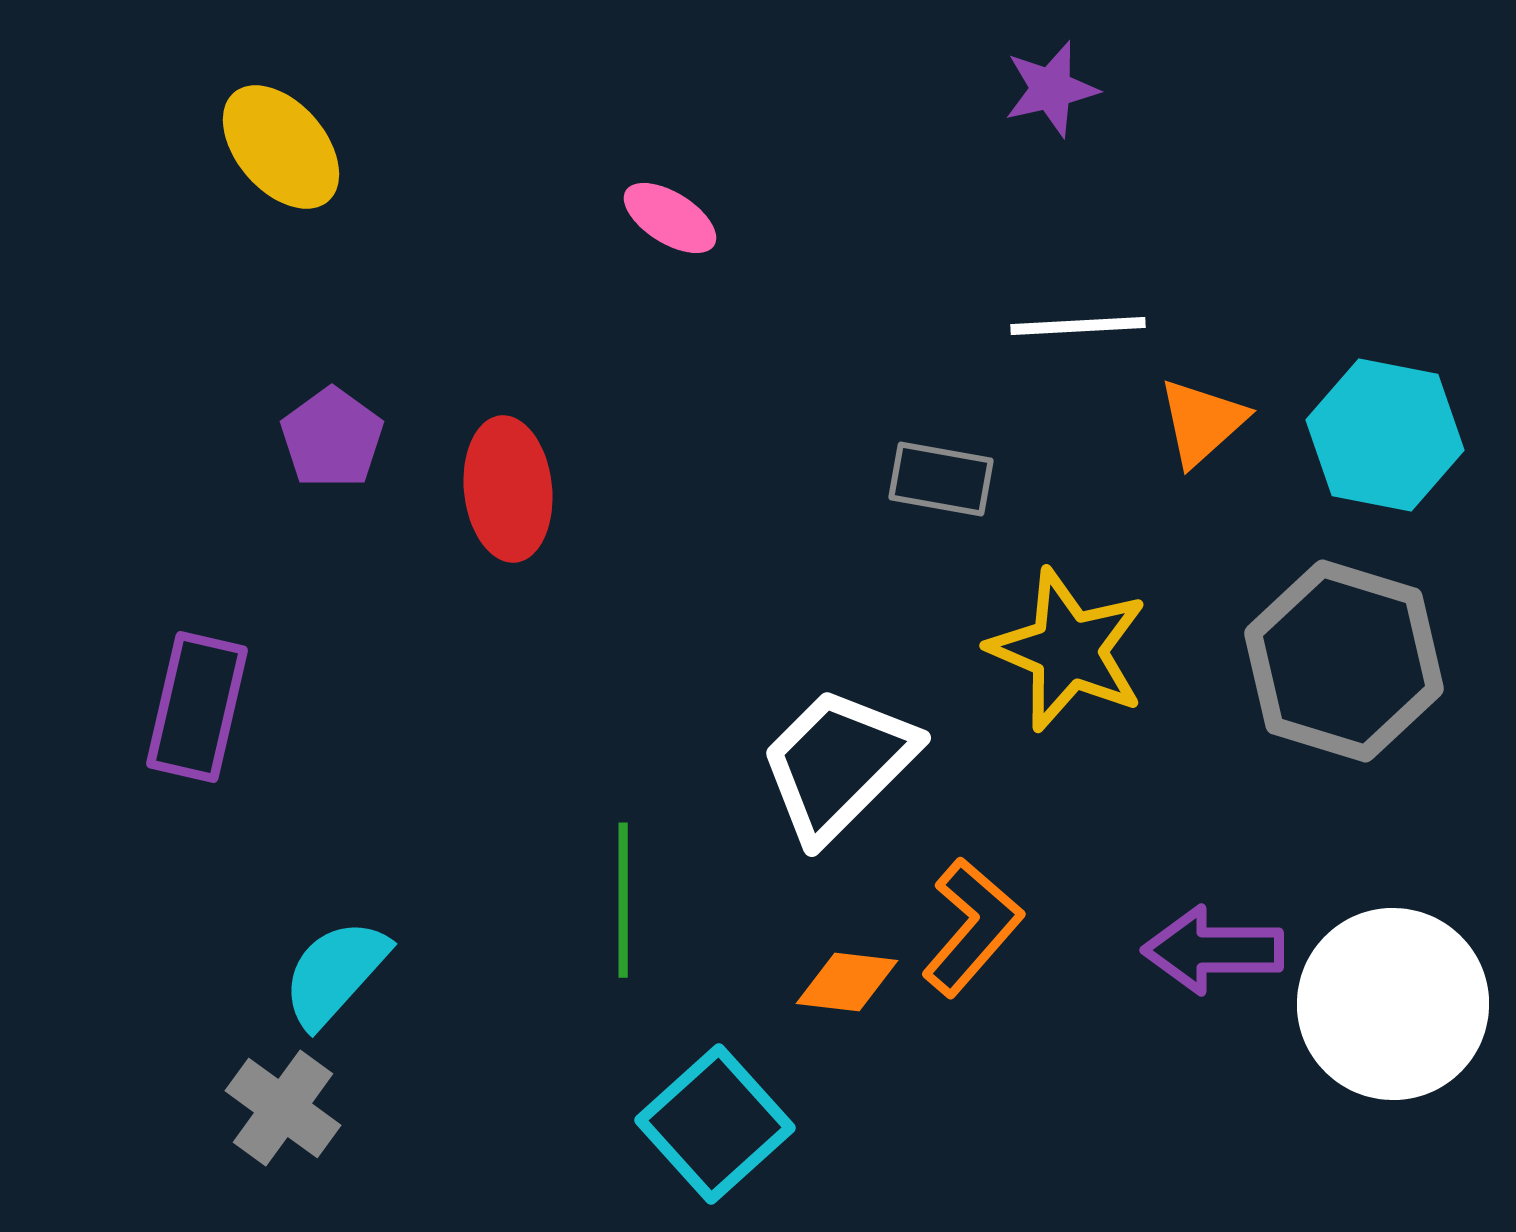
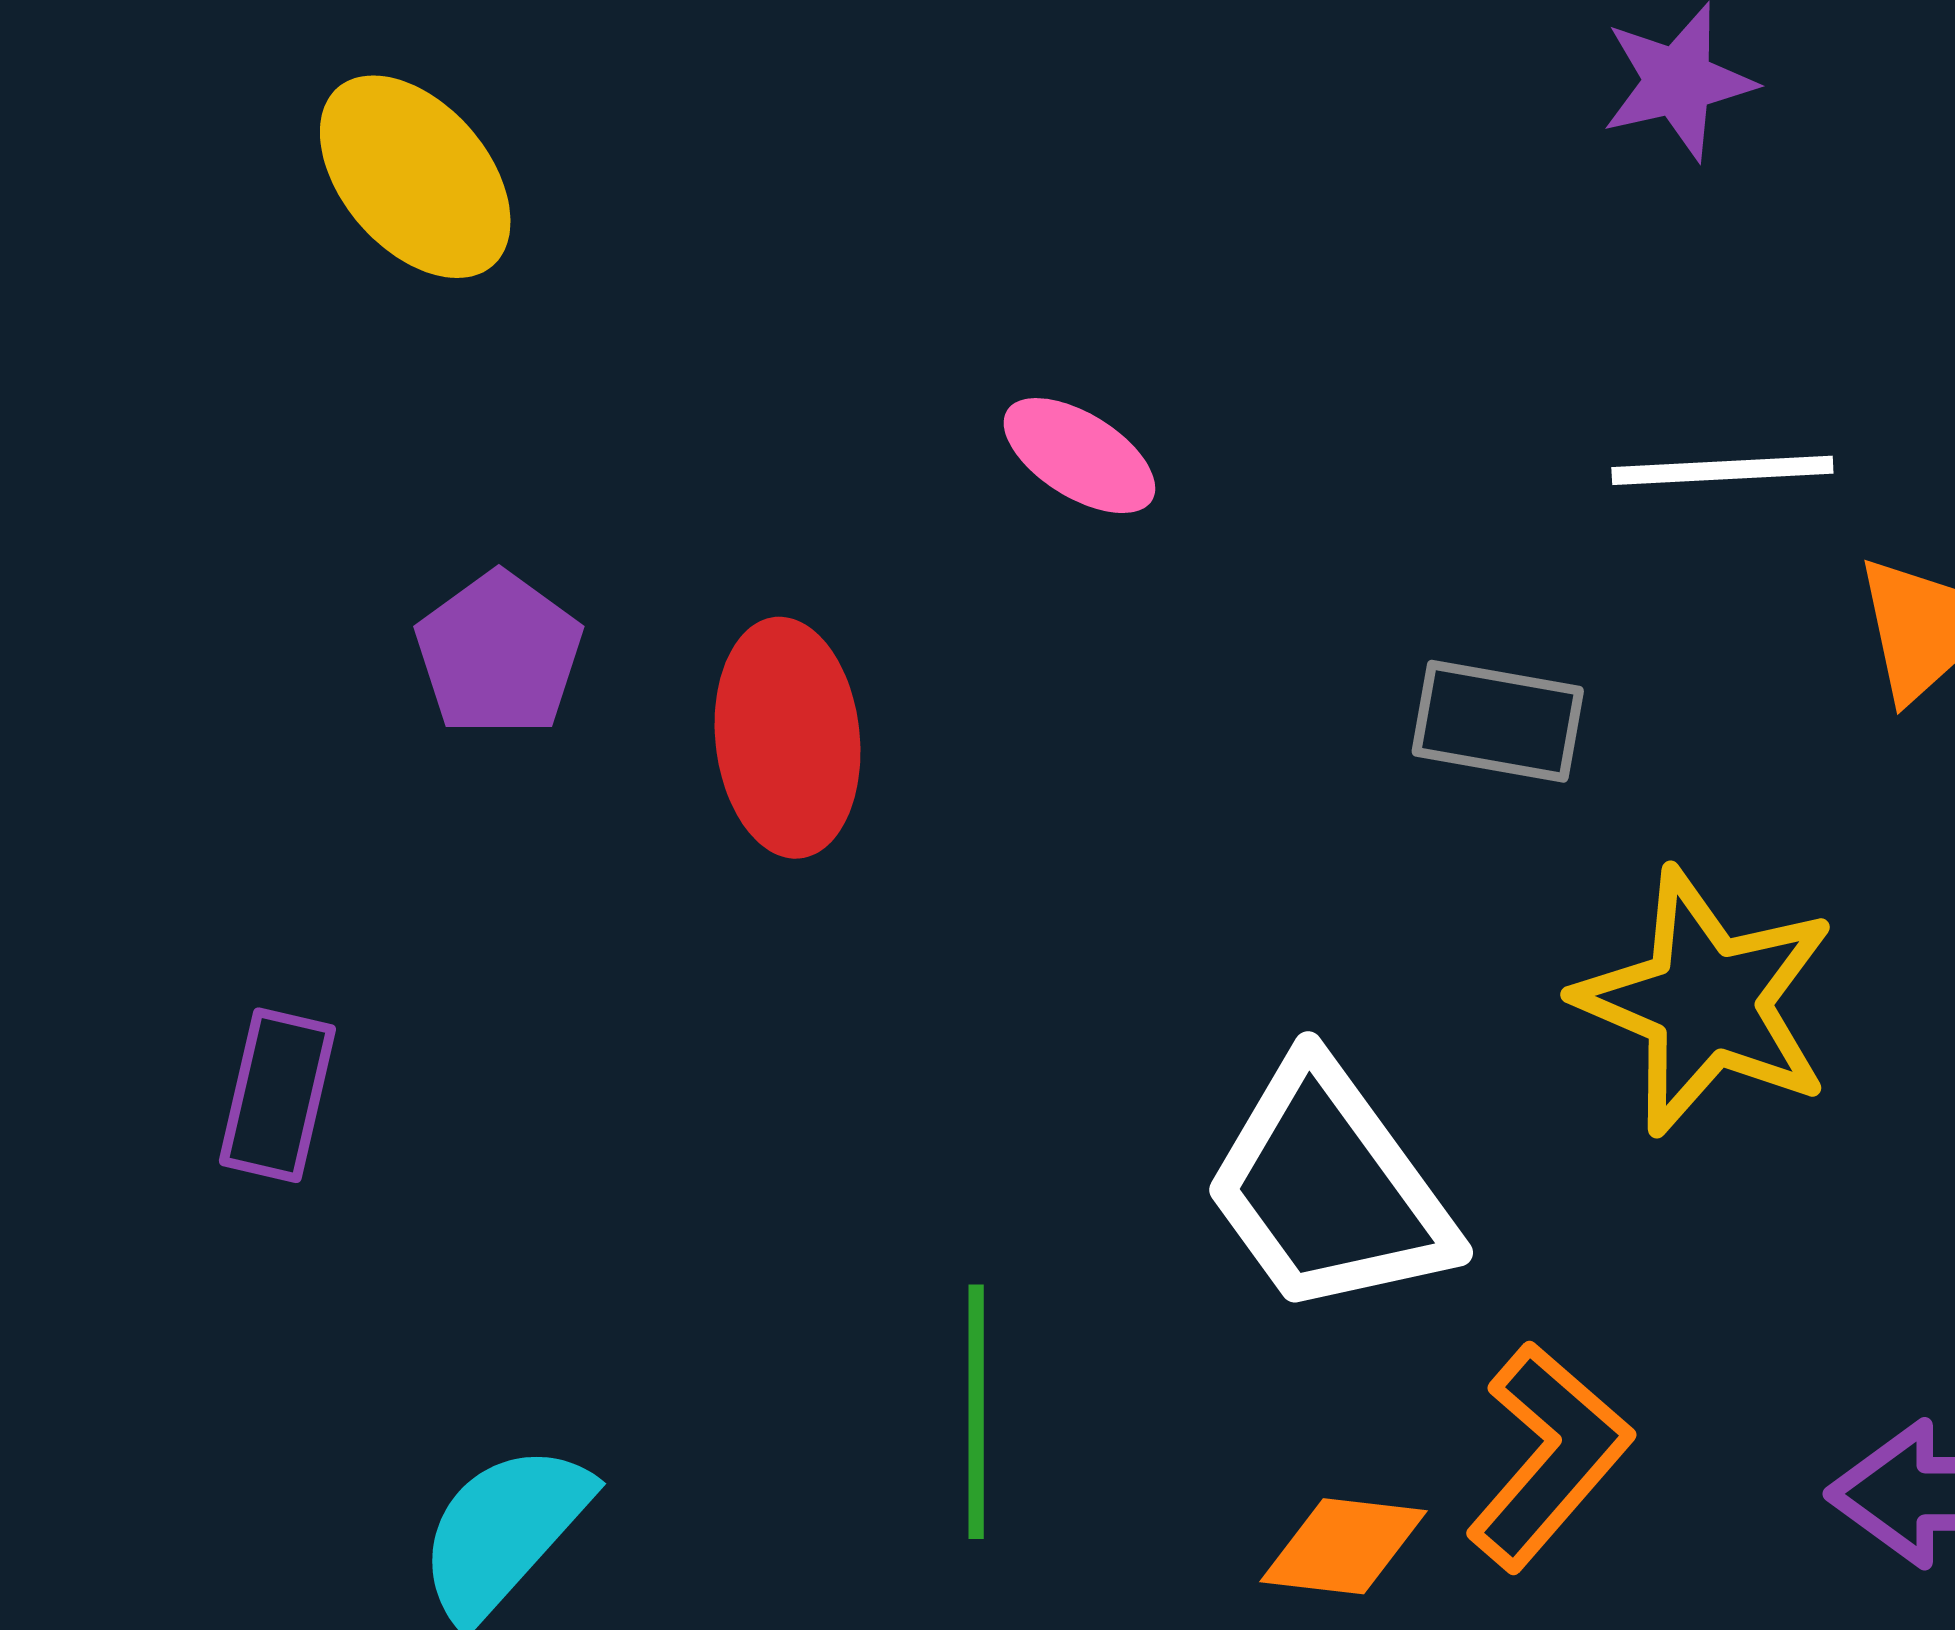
pink ellipse: (670, 218) -> (1079, 456), moved
purple rectangle: (197, 707) -> (277, 1095), size x0.7
white trapezoid: (838, 764) -> (1329, 1189), turned -81

